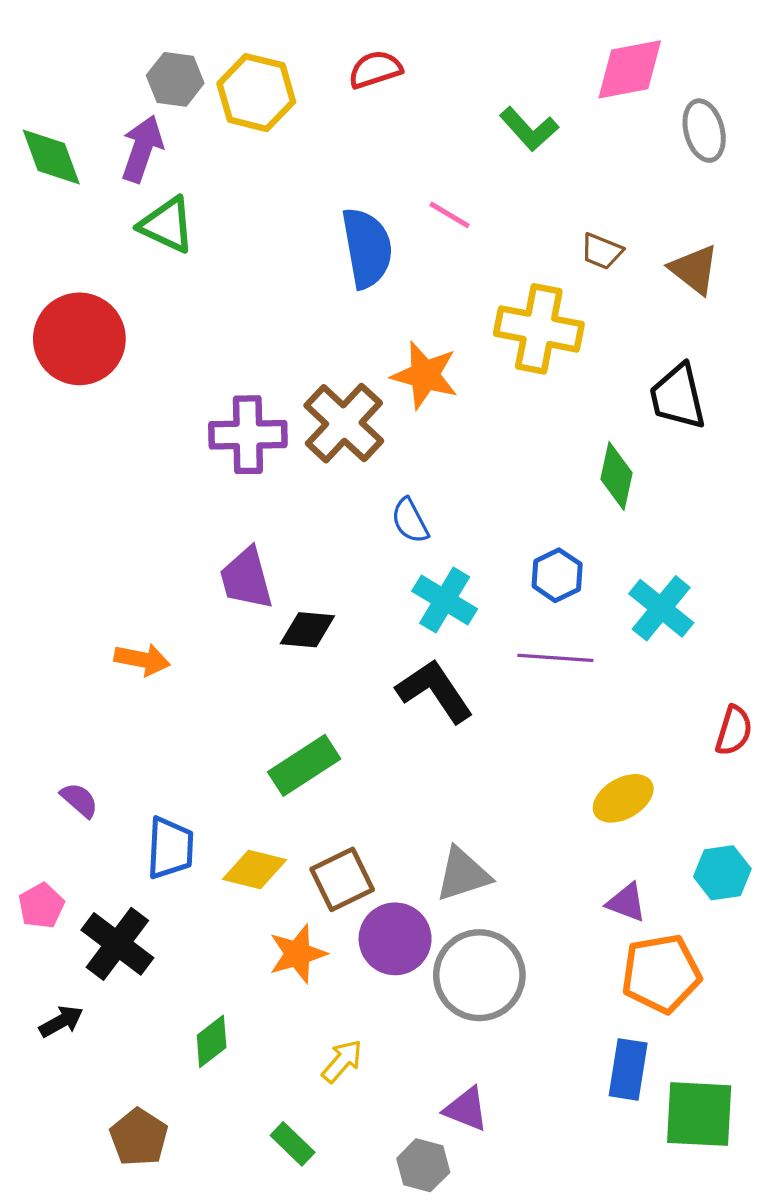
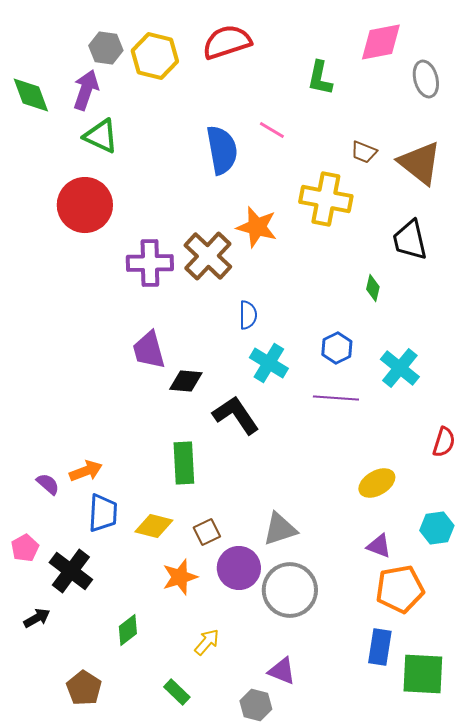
red semicircle: (375, 69) -> (227, 42), size x1.5
green L-shape: (529, 129) -> (320, 78), turned 54
brown triangle: (694, 269) -> (420, 163), size x1.4
red circle: (79, 339) -> (85, 205), moved
green diamond: (617, 476) -> (373, 288), size x0.7
blue semicircle: (410, 521) -> (248, 315), turned -152
orange arrow: (142, 660) -> (86, 471), moved, turned -32
black L-shape: (435, 691) -> (236, 415), moved
green rectangle: (304, 765) -> (184, 463), turned -60
brown square: (342, 879) -> (207, 532), size x0.7

